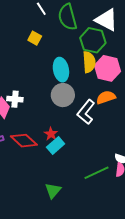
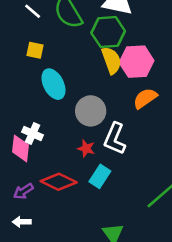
cyan ellipse: (61, 70) -> (53, 84), moved
white cross: (15, 99) -> (33, 133), turned 35
white L-shape: (86, 112) -> (115, 139), moved
red star: (51, 134) -> (86, 148), moved

